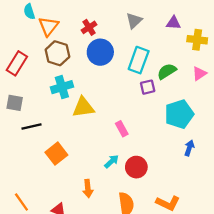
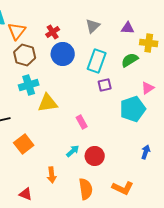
green semicircle: (167, 71) -> (130, 60), moved
pink triangle: (199, 74) -> (148, 88), moved
blue arrow: (189, 148) -> (146, 152), moved

